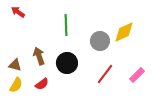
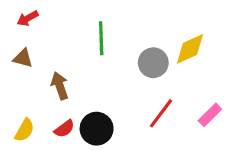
red arrow: (18, 12) -> (28, 18), turned -64
black circle: (67, 63) -> (97, 129), moved
brown triangle: (15, 65) -> (23, 58), moved

